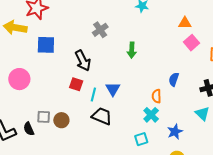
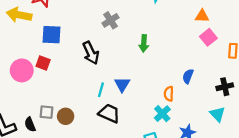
red square: (76, 84) -> (43, 63), moved

